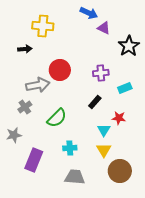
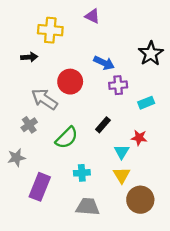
blue arrow: (89, 13) -> (104, 63), moved
purple triangle: (104, 28) -> (92, 16), moved
gray arrow: (38, 85) -> (44, 99), turned -135
black rectangle: (95, 102) -> (103, 125), moved

